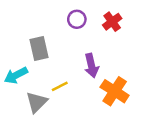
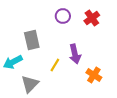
yellow line: (60, 86) -> (55, 65), moved, turned -32
orange cross: (115, 91) -> (94, 75), size x0.7

